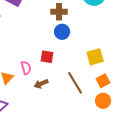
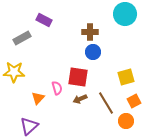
red square: (47, 57) -> (78, 77), size x1.5
brown arrow: (41, 84) -> (80, 99), moved
orange circle: (103, 101) -> (126, 121), moved

